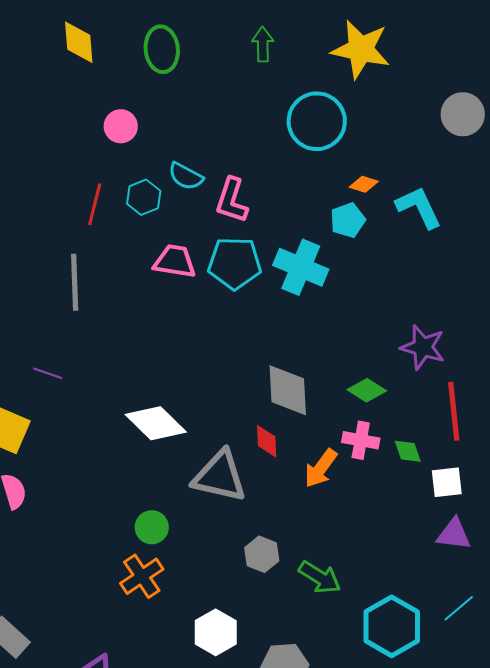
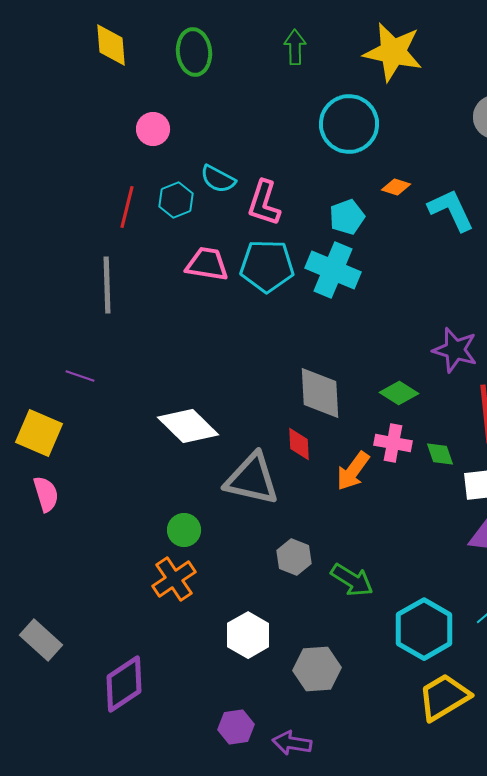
cyan pentagon: (348, 220) -> (347, 217), moved

